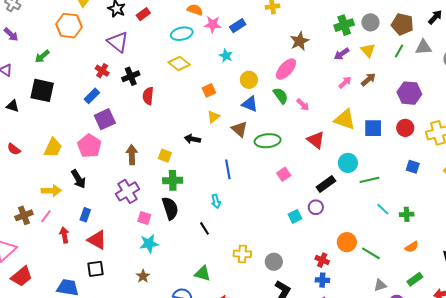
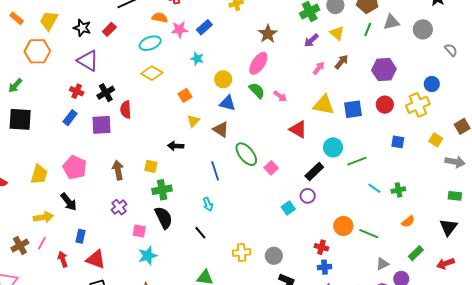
purple square: (105, 119) -> (101, 125), moved, turned 30
green ellipse: (268, 141) -> (246, 154), moved, turned 65
purple cross: (127, 191) -> (119, 207), size x0.7

